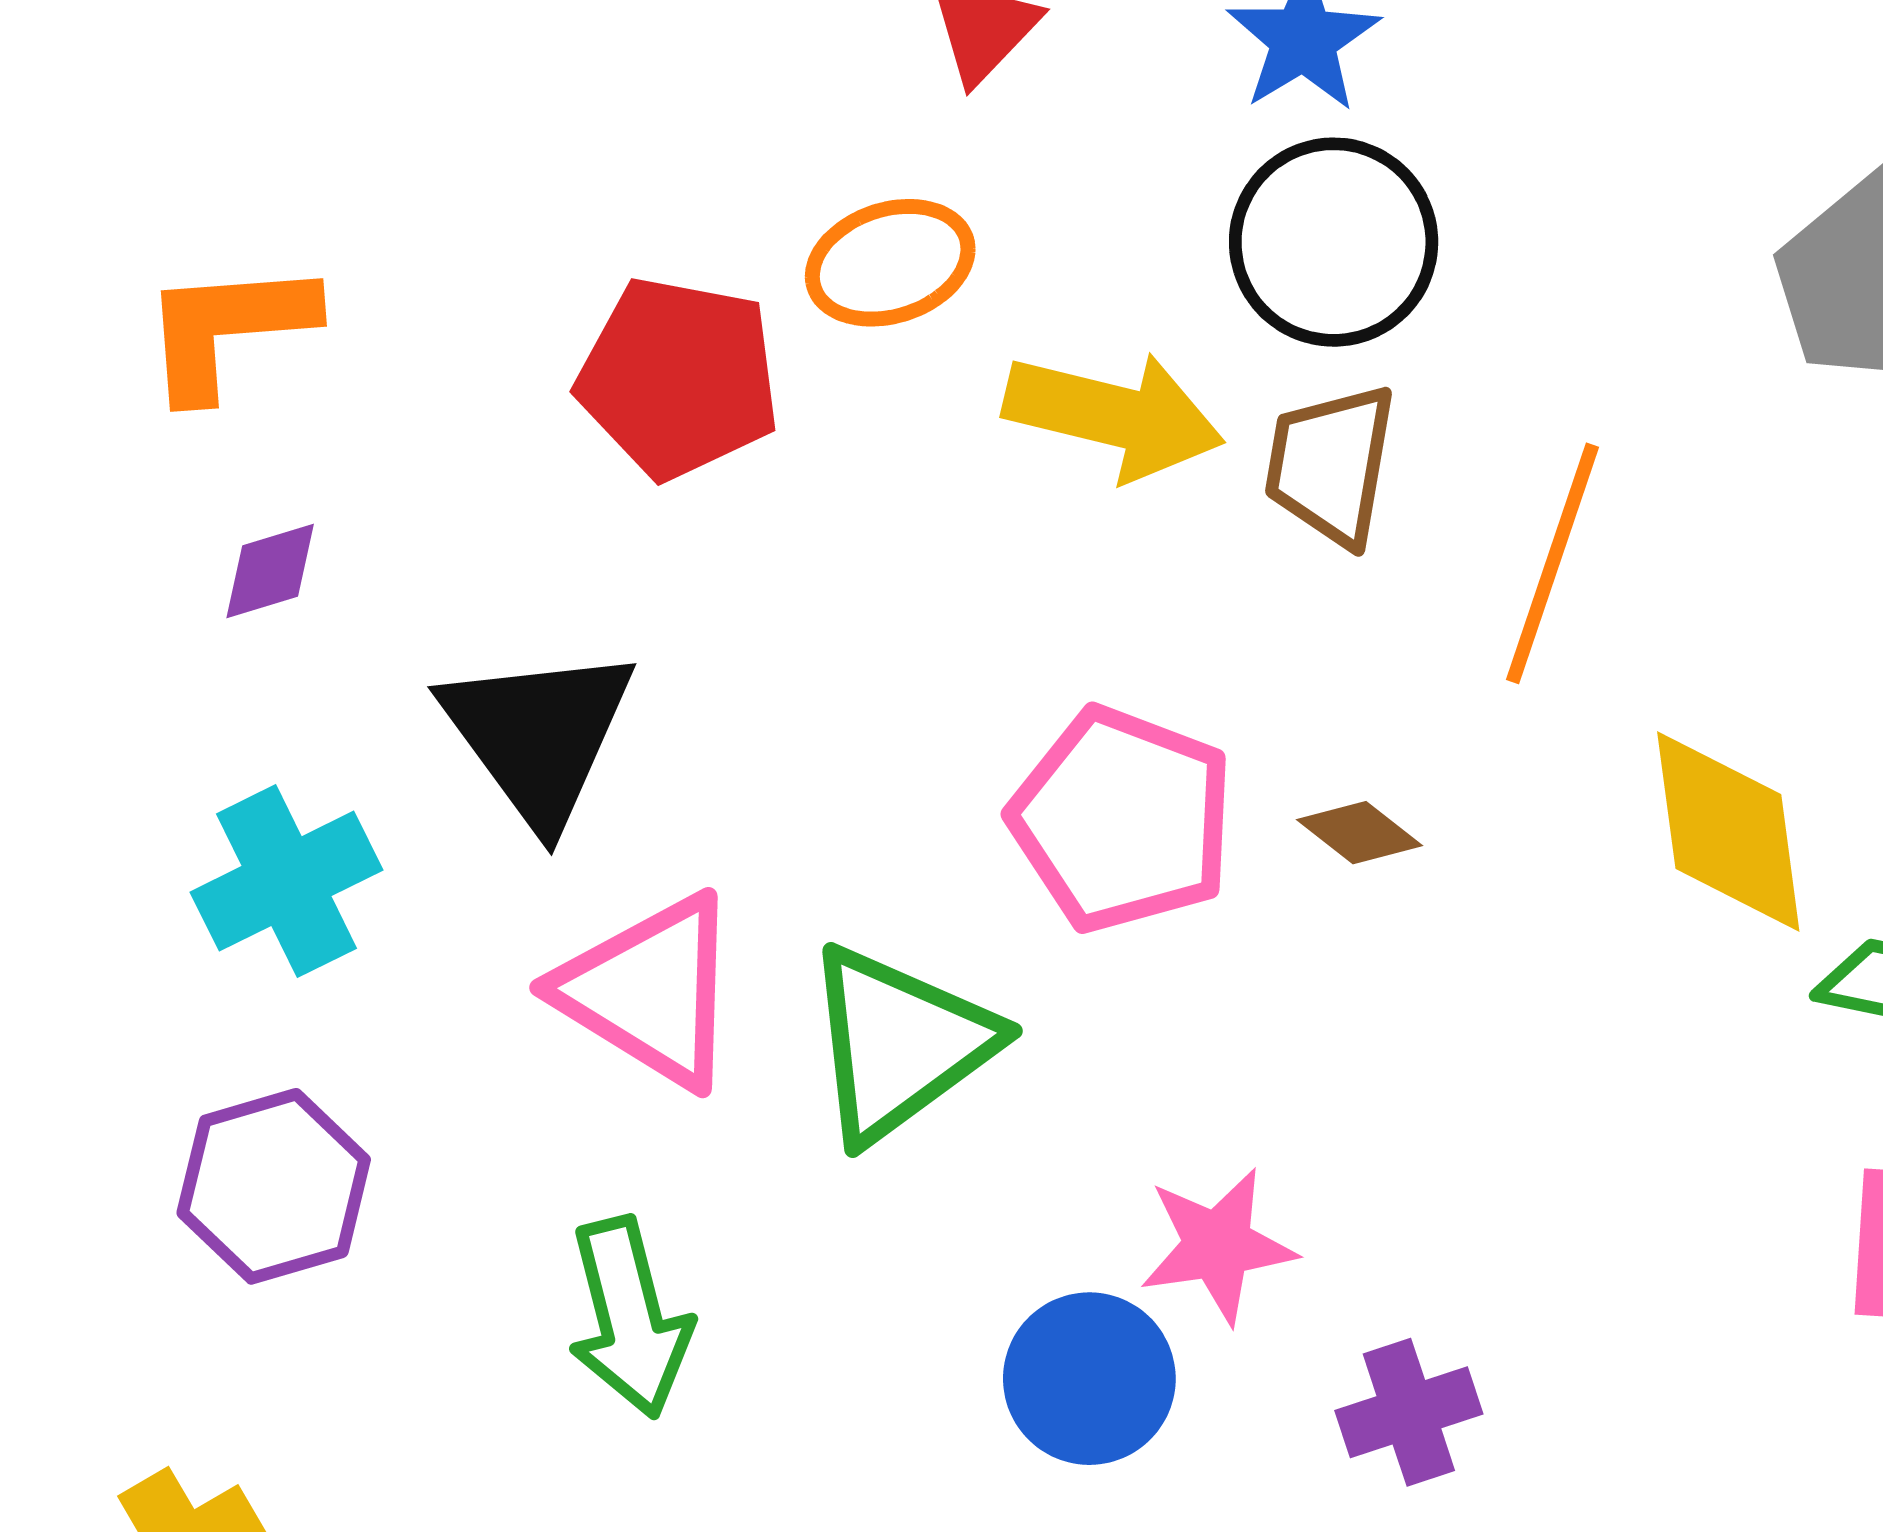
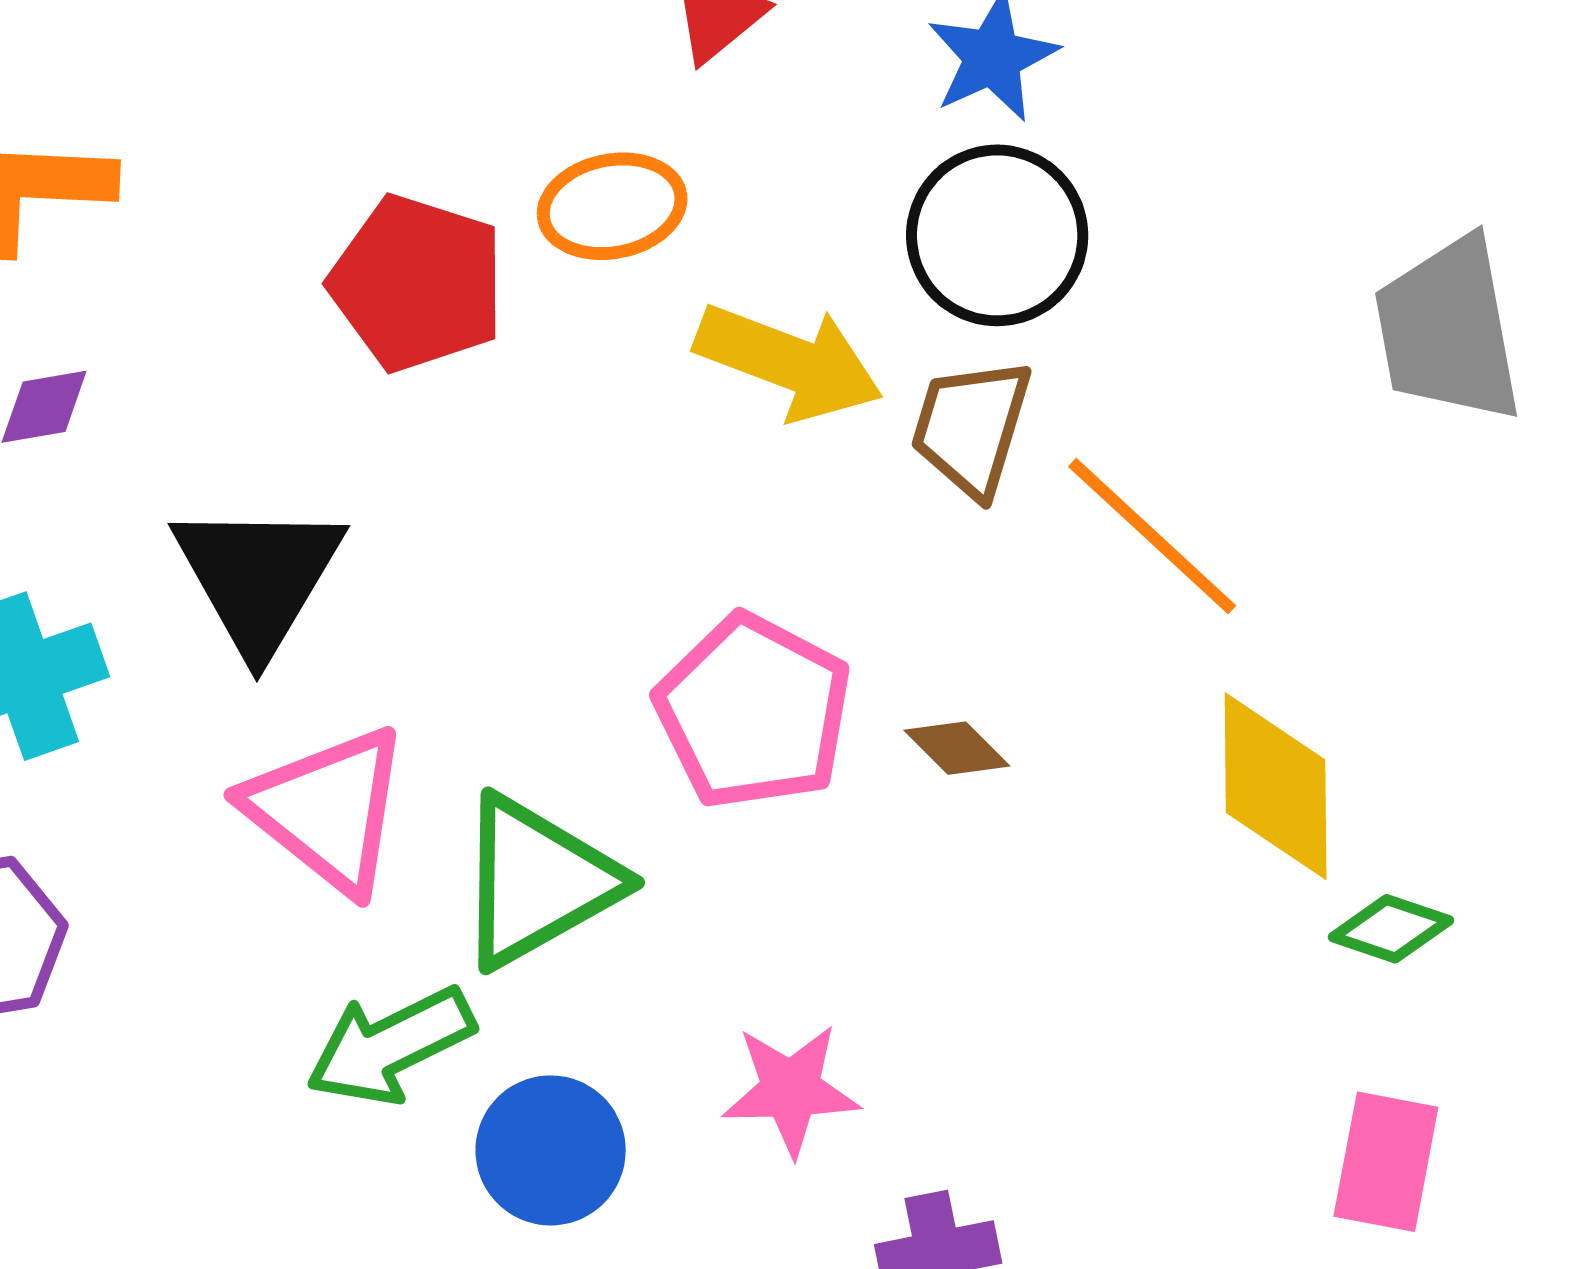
orange line: (1553, 563) -> (1152, 536), turned -73
green arrow: (629, 1318) -> (390, 1046), moved, turned 71
blue circle: (1089, 1379) -> (551, 1150), moved

